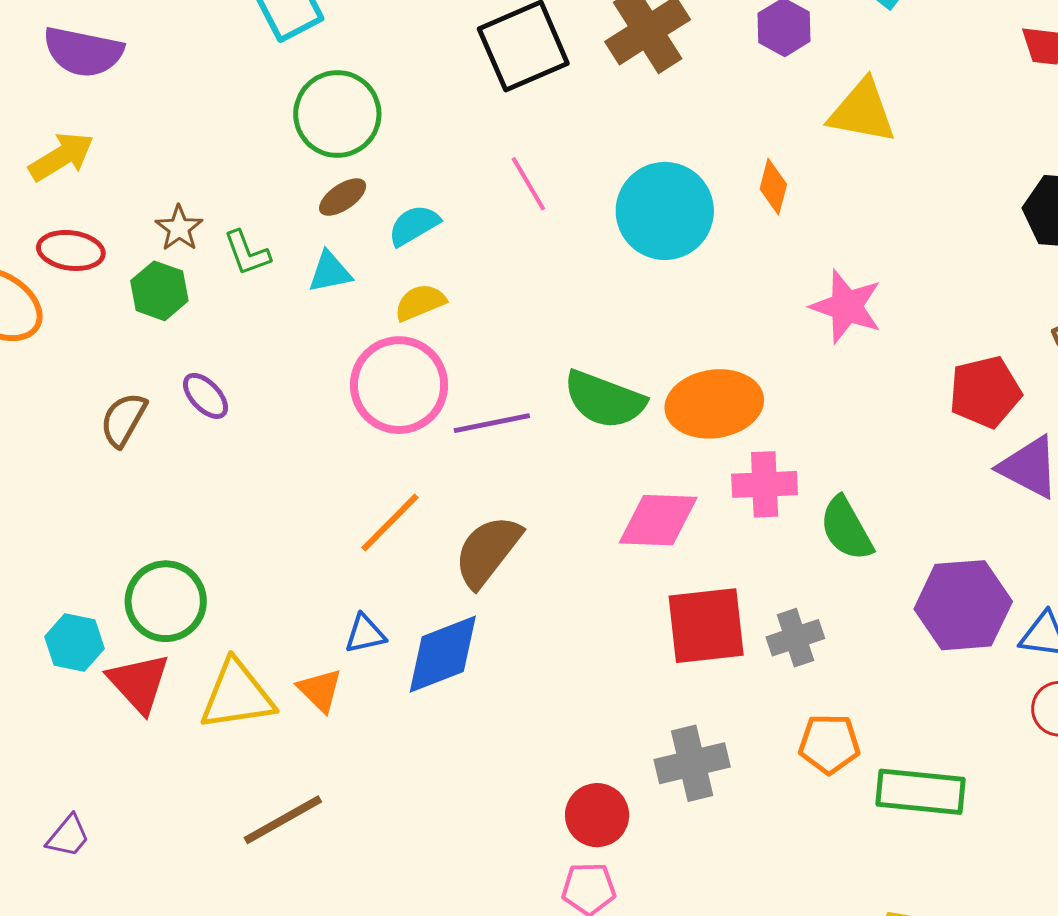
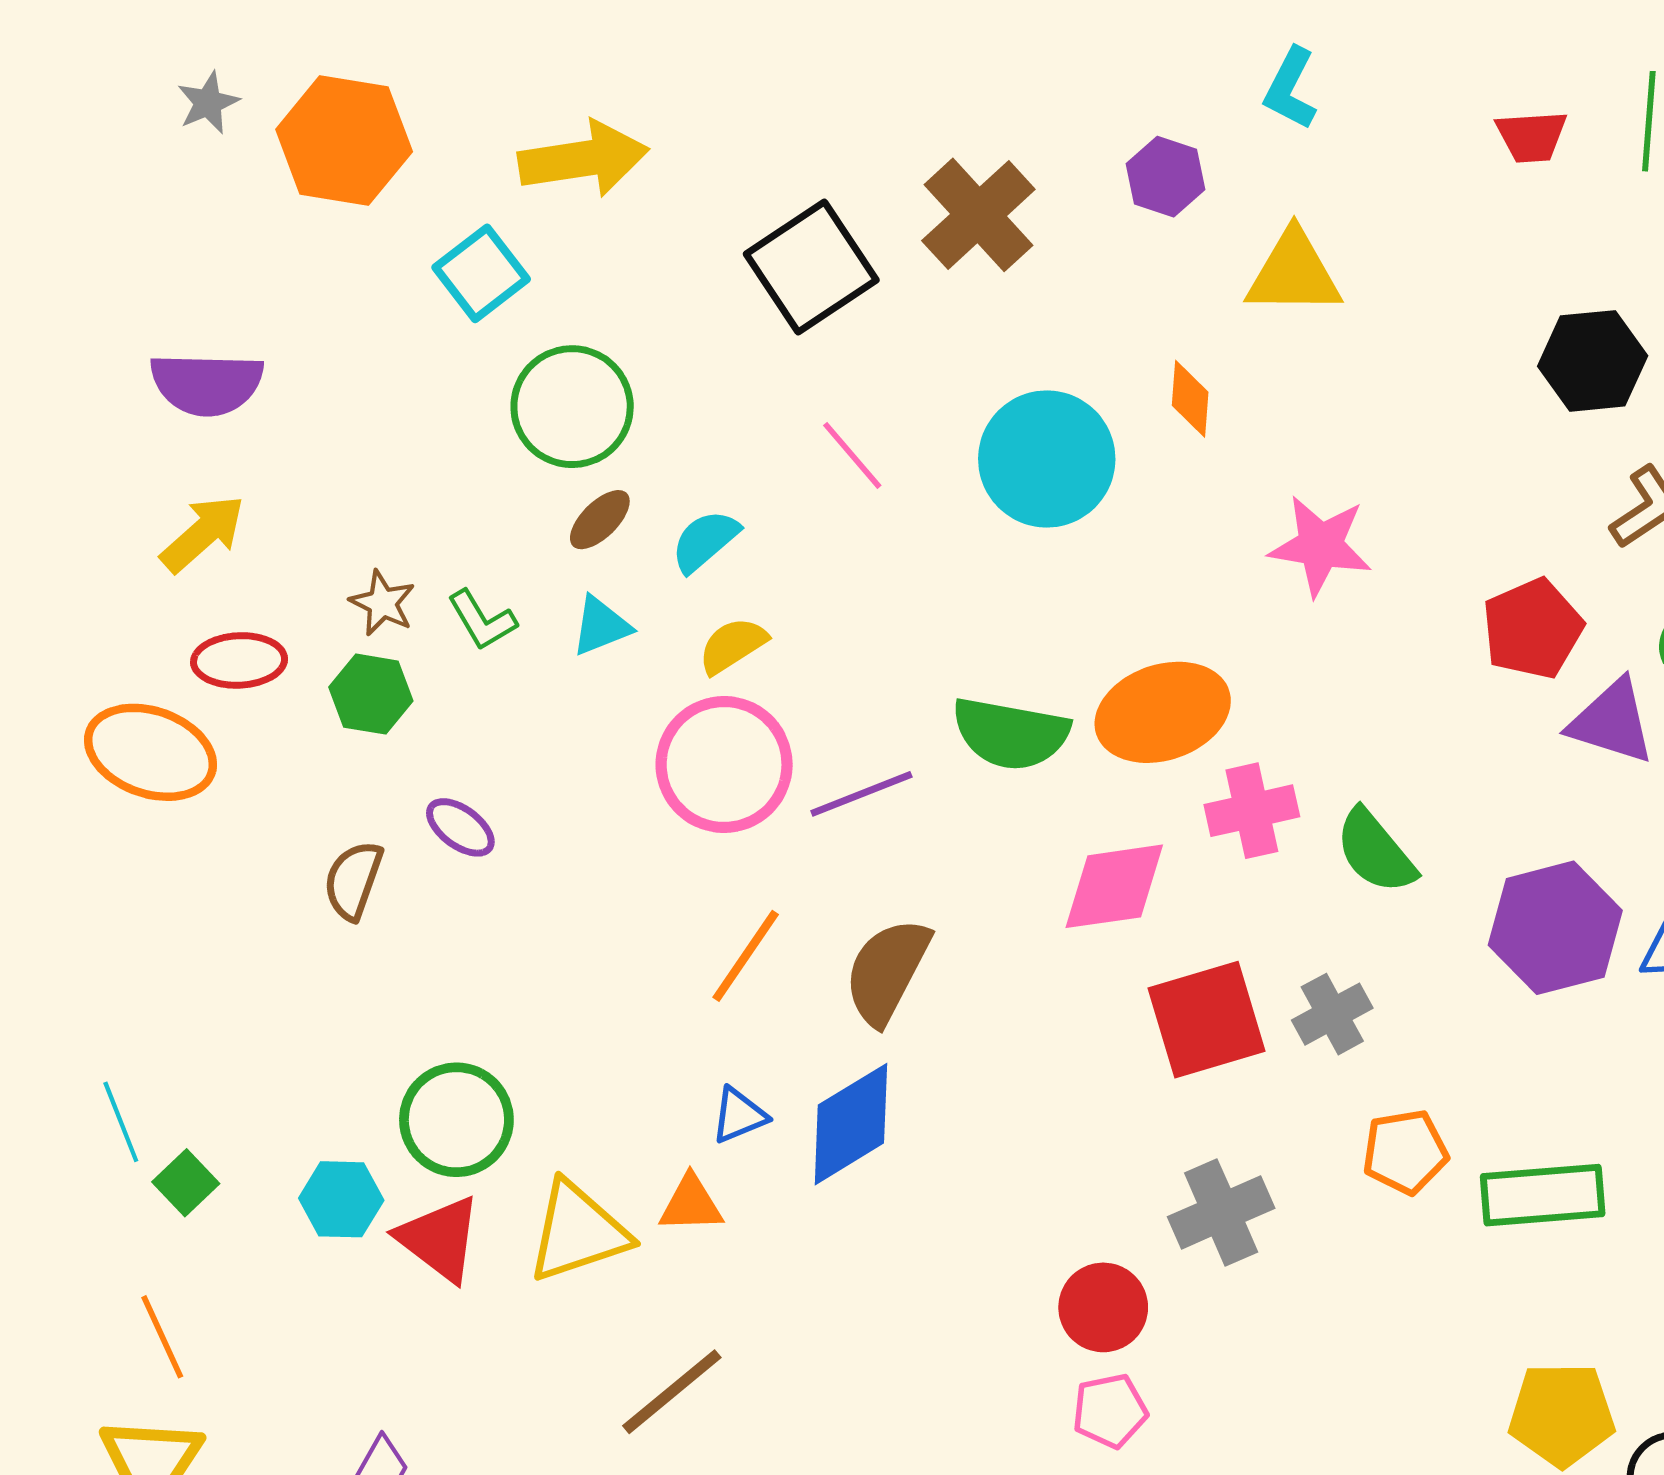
orange triangle: (320, 690) -> (691, 1204), turned -36

